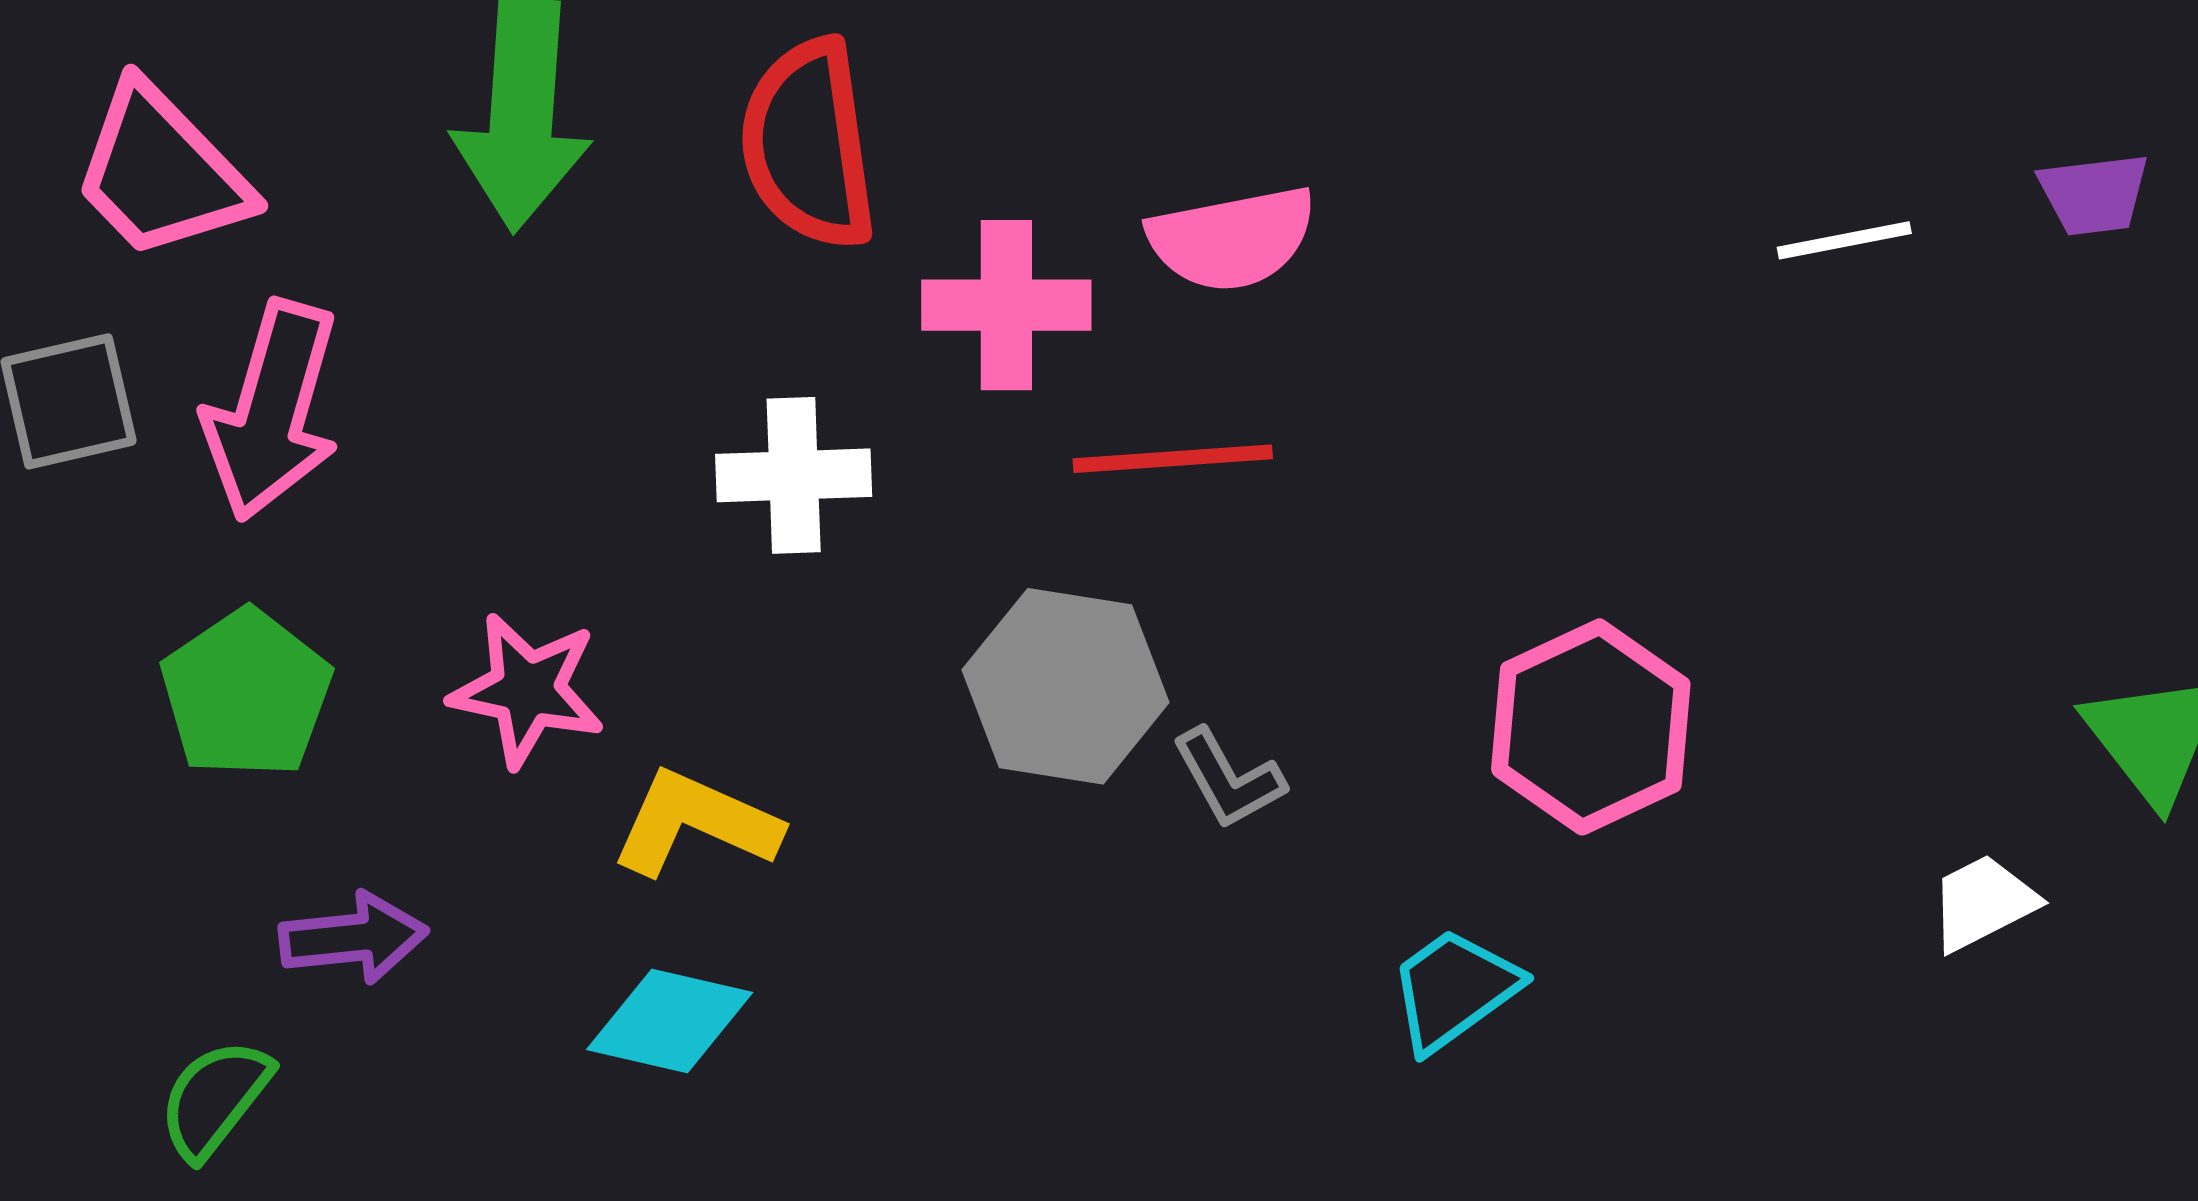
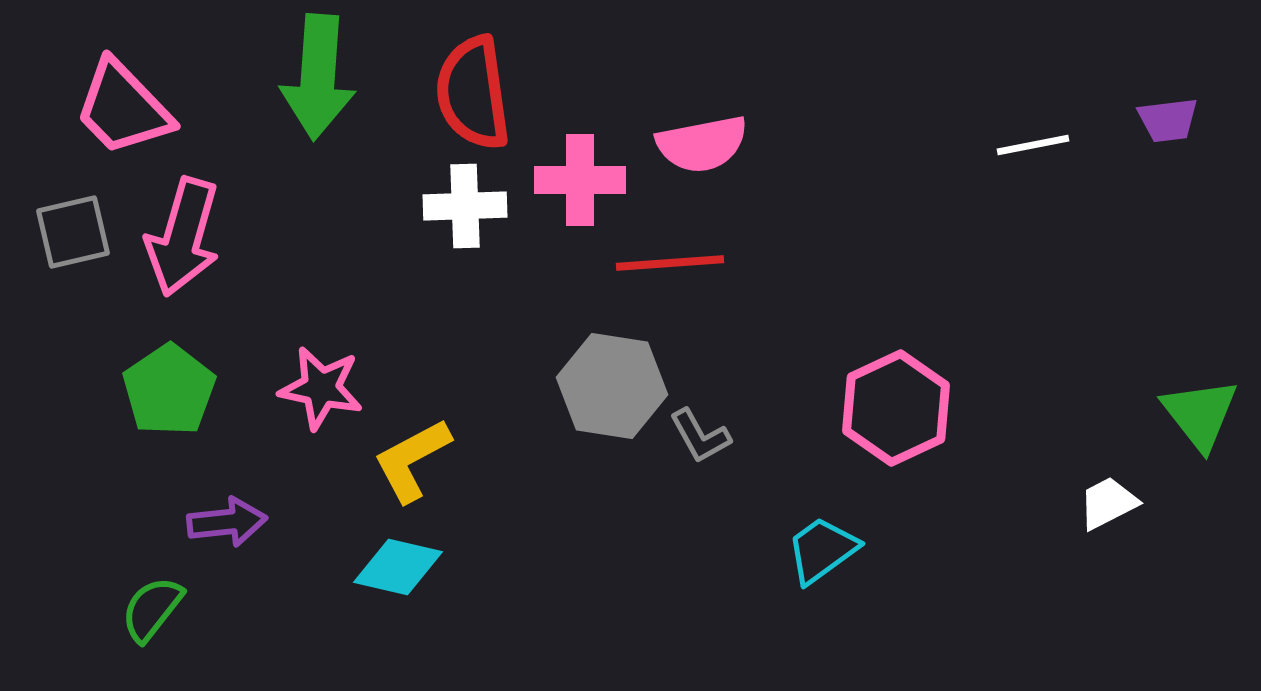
white cross: (794, 475) -> (465, 206), moved
yellow L-shape: (696, 823) -> (412, 460), turned -52

